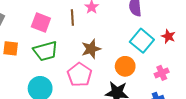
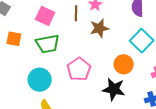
brown star: (91, 49) -> (99, 28), moved

